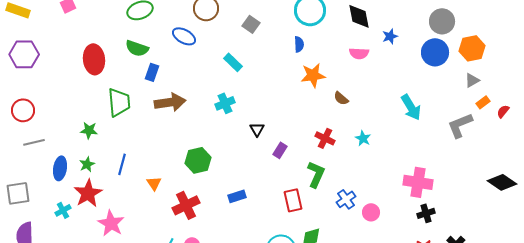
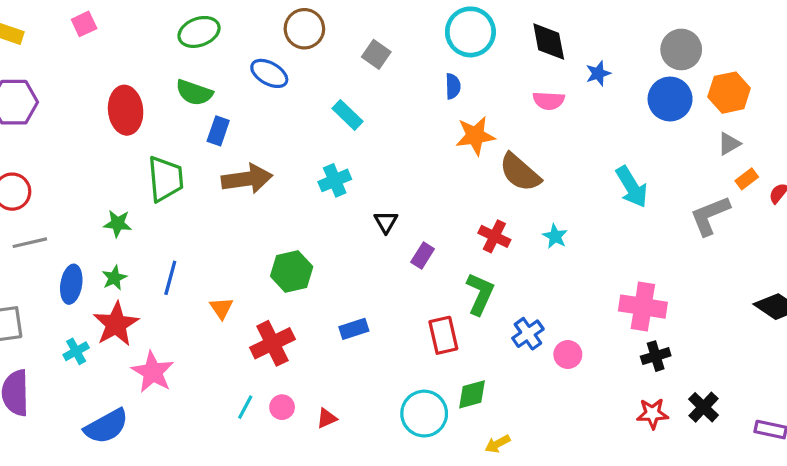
brown semicircle: (341, 98) -> (520, 172), size x1.8

